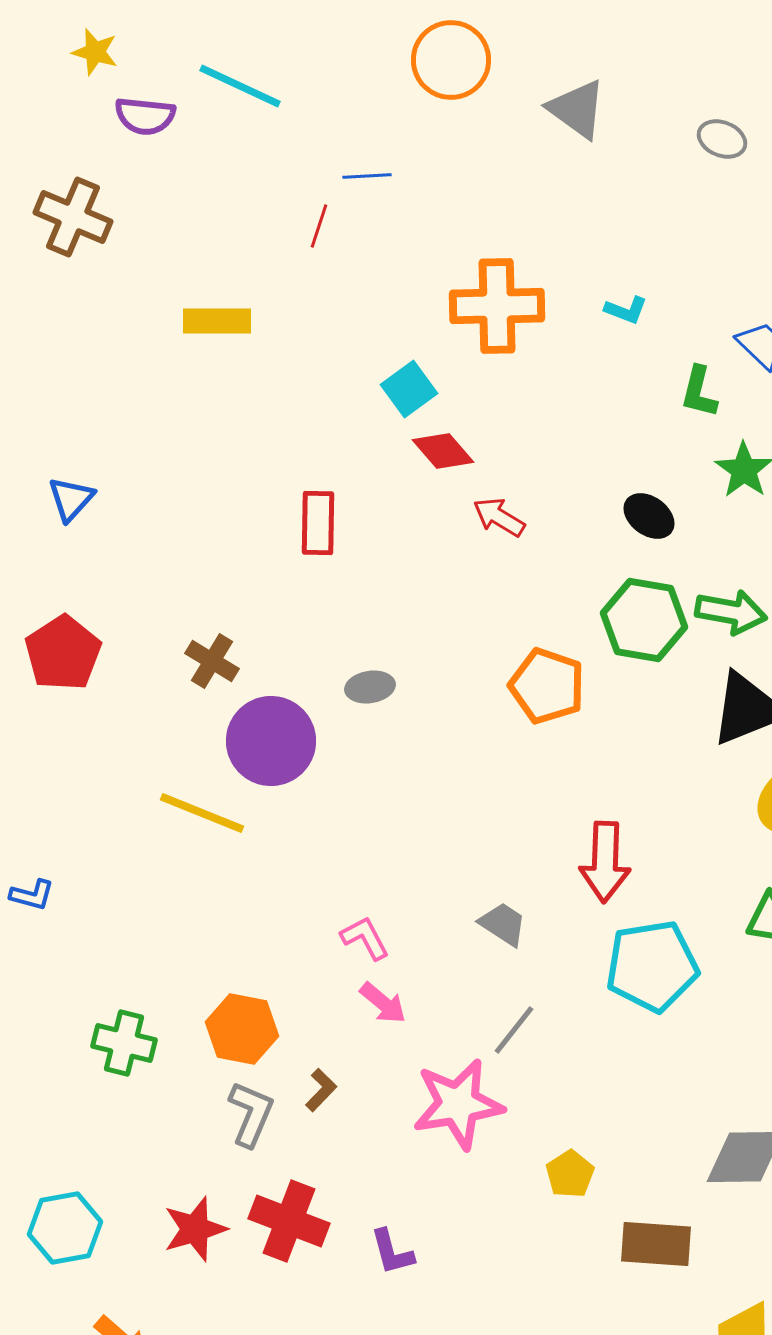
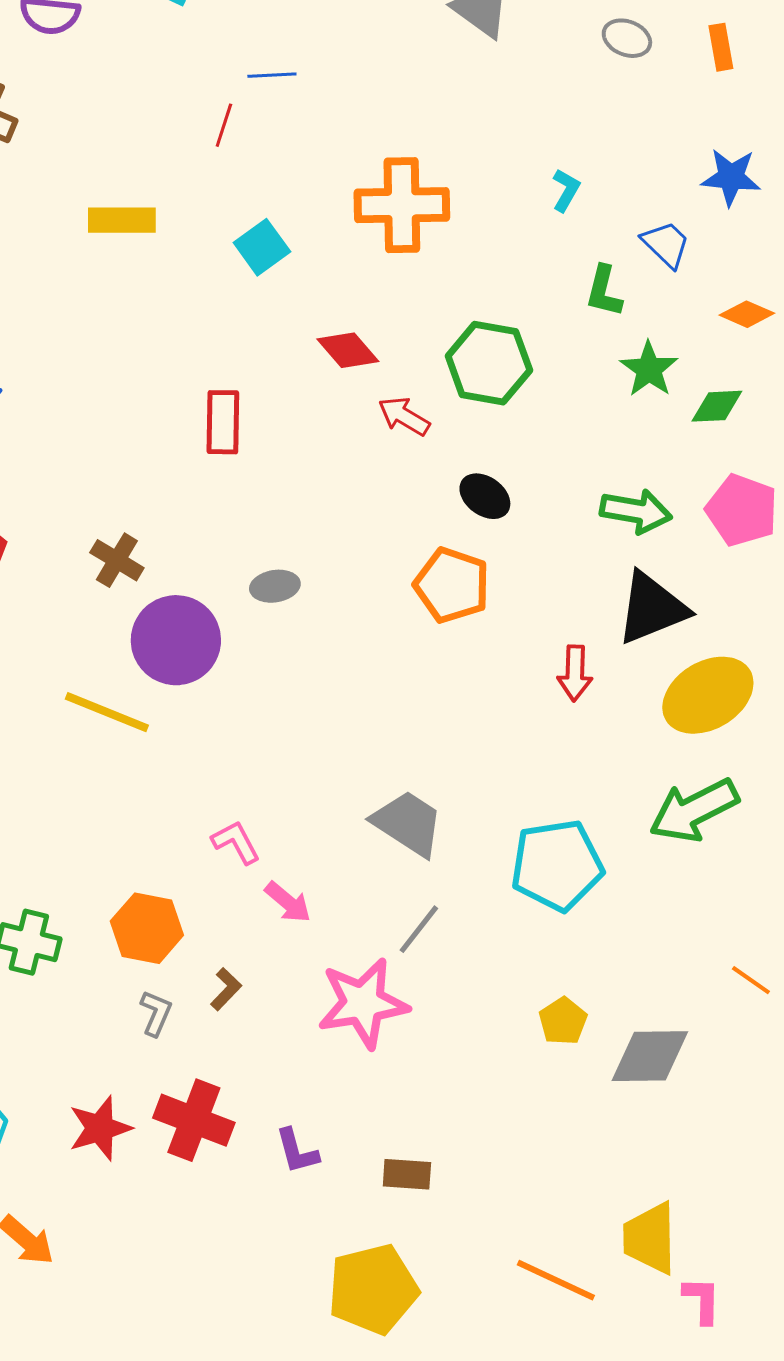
cyan L-shape: (626, 310) -> (566, 190), moved, turned -81
cyan square: (409, 389) -> (262, 247), moved
black ellipse: (649, 516) -> (485, 496), moved
green hexagon: (644, 620) -> (489, 363), moved
red arrow: (605, 862) -> (575, 673), moved, size x0.7
gray trapezoid: (503, 924) -> (408, 823), size x1.5
pink L-shape: (365, 938) -> (236, 842), moved
gray L-shape: (251, 1114) -> (156, 1013), size x0.7
yellow pentagon: (570, 1174) -> (563, 1021), moved
brown rectangle: (656, 1244) -> (407, 1174), moved, size x0.7

